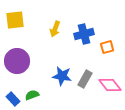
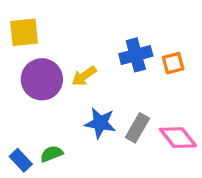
yellow arrow: (55, 29) -> (84, 76), moved, turned 35
orange square: (107, 47) -> (173, 63), moved
purple circle: (17, 61) -> (42, 79), moved

